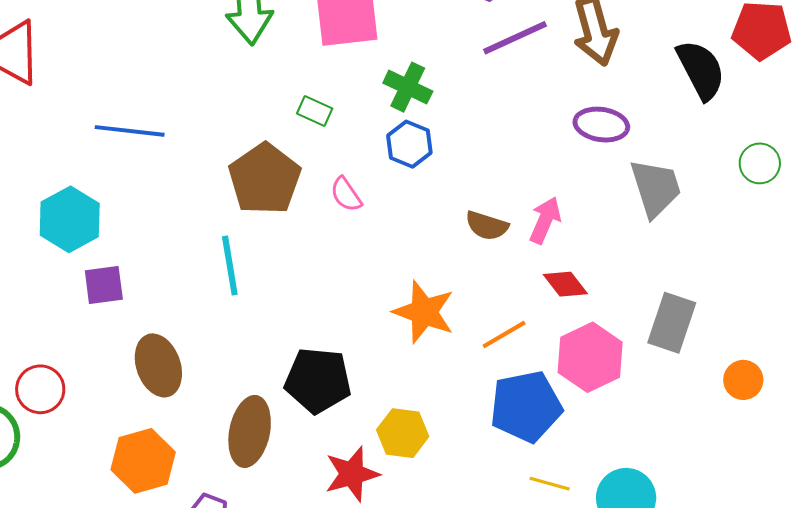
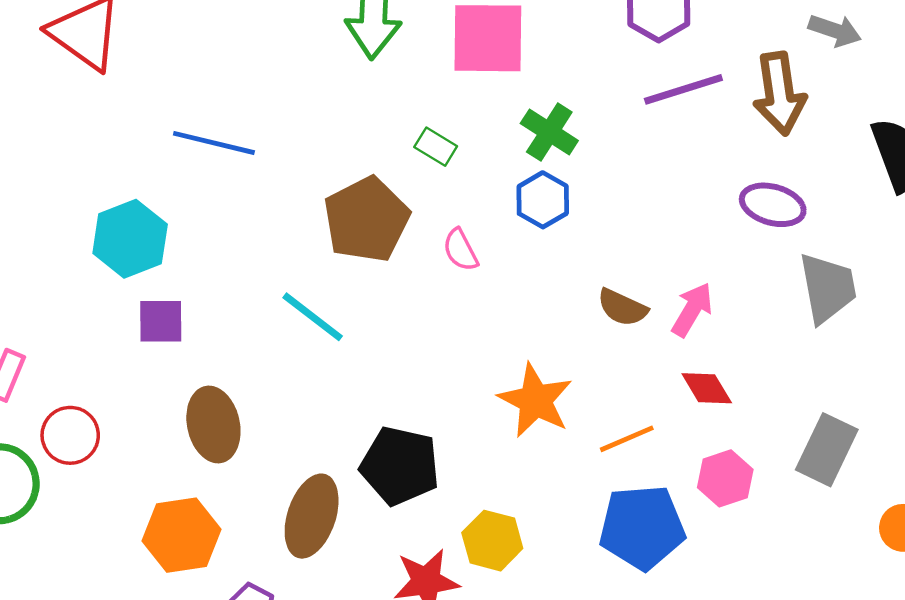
cyan line: (230, 265) -> (313, 317), turned -50
pink hexagon: (590, 357) -> (725, 478), size x0.7

